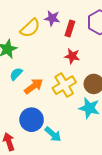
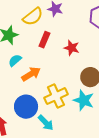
red rectangle: (70, 28) -> (44, 40), moved
yellow cross: (64, 85) -> (56, 96), moved

